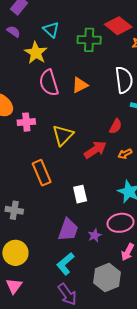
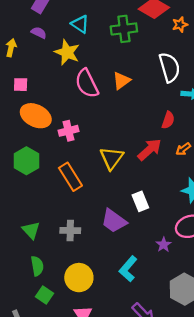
yellow triangle: (63, 135) -> (112, 158), moved
orange rectangle: (42, 173) -> (70, 177), moved
purple trapezoid: (68, 230) -> (114, 221), moved, turned 115
cyan L-shape: (65, 264) -> (128, 269), moved

